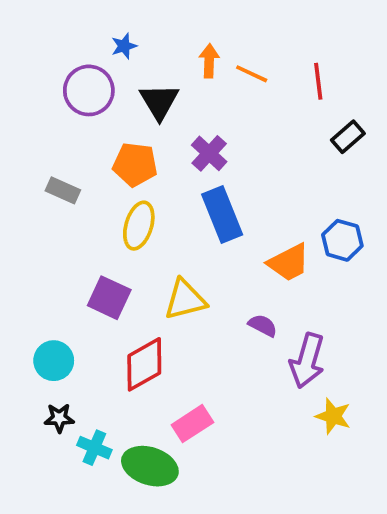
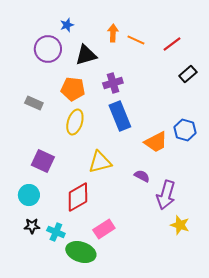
red line: (318, 81) -> (172, 44), turned 60
black triangle: (159, 102) -> (86, 55), turned 45
purple cross: (209, 153) -> (113, 83), turned 30
purple square: (109, 298) -> (43, 161), moved
cyan cross: (94, 448) -> (56, 232), moved

